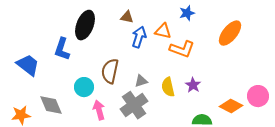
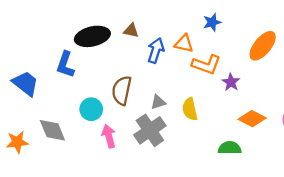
brown triangle: (127, 17) -> (131, 31), moved
black ellipse: (85, 25) -> (92, 36), turned 56
purple star: (193, 85) -> (231, 82), moved
orange diamond: (231, 106) -> (252, 119), moved

